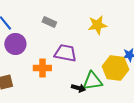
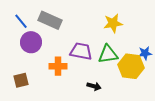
gray rectangle: (49, 22) -> (50, 20), moved, size x1.6
green triangle: (92, 81) -> (108, 54), moved

